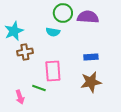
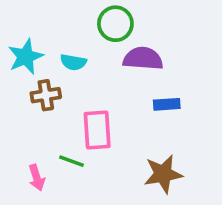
purple semicircle: (88, 17) -> (143, 59), moved
cyan semicircle: (53, 32) -> (73, 62), moved
brown star: (91, 82) -> (163, 174), moved

